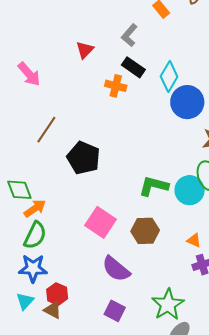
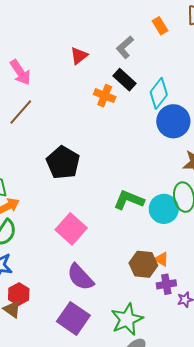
brown line: (46, 130) -> (21, 112), moved
brown hexagon: (145, 231) -> (143, 264), moved
purple square: (115, 311) -> (73, 318), size x1.5

